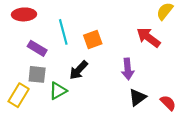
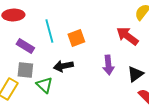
black arrow: (79, 70) -> (63, 66), turned 36
green triangle: (58, 91) -> (44, 85), turned -48
black triangle: (137, 97) -> (135, 74), moved

